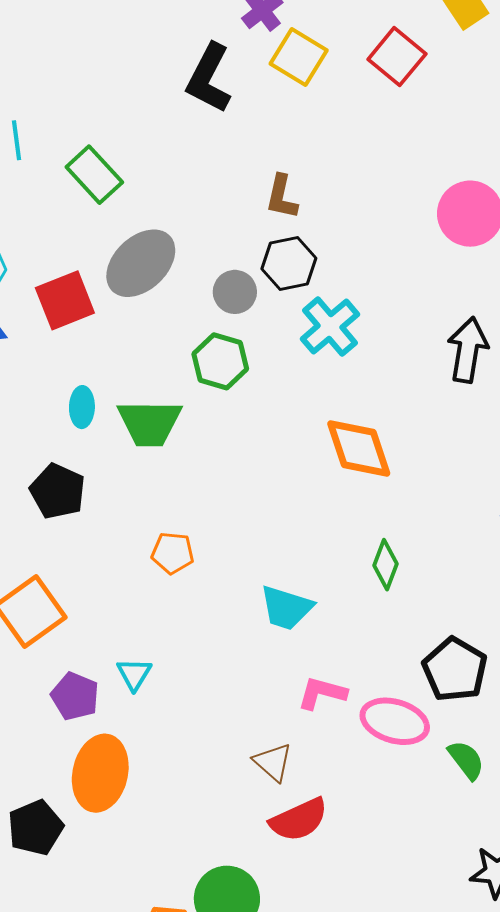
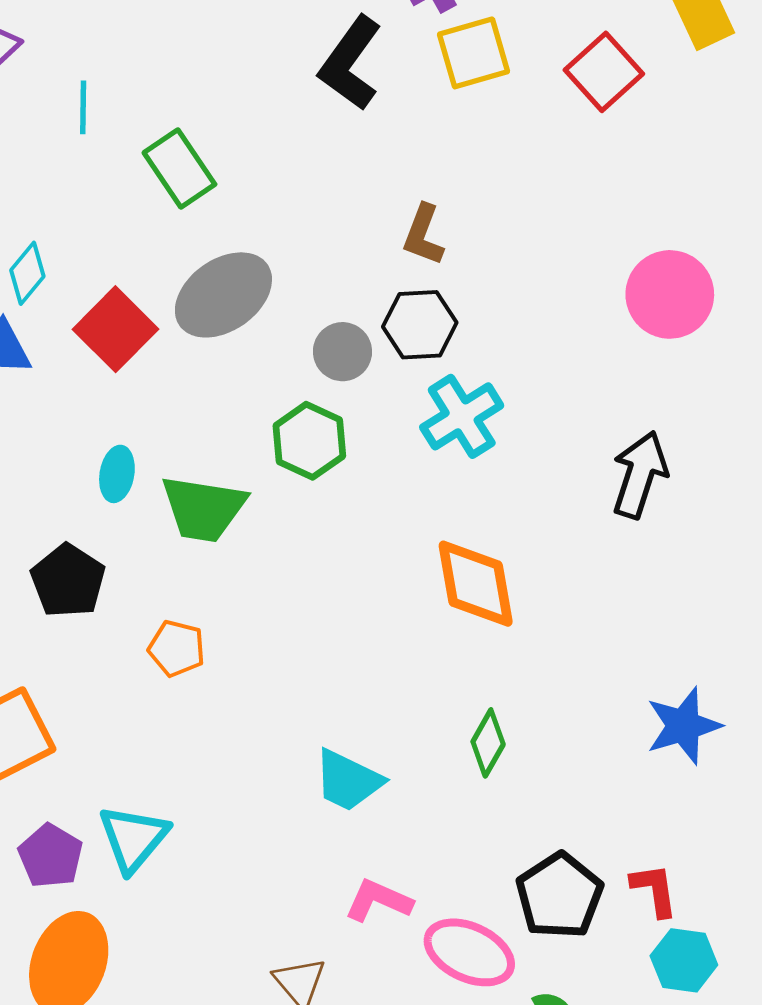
yellow square: (299, 57) -> (473, 53), turned 34
red square: (65, 300) -> (116, 329), turned -32
orange pentagon: (173, 553) -> (177, 648), moved
cyan triangle: (134, 674) -> (133, 838), size x1.5

